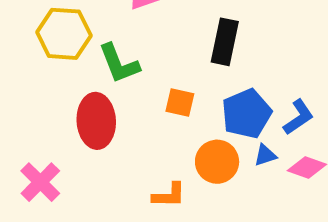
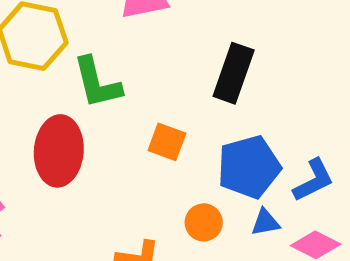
orange circle: (217, 162) -> (204, 222), size x0.7

